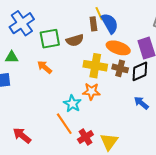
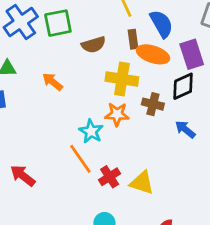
blue semicircle: (110, 23) -> (161, 24), moved
brown rectangle: (93, 24) -> (133, 39), moved
green square: (50, 39) -> (58, 23), moved
brown cross: (120, 68) -> (153, 104), moved
yellow triangle: (109, 142) -> (142, 183), turned -48

